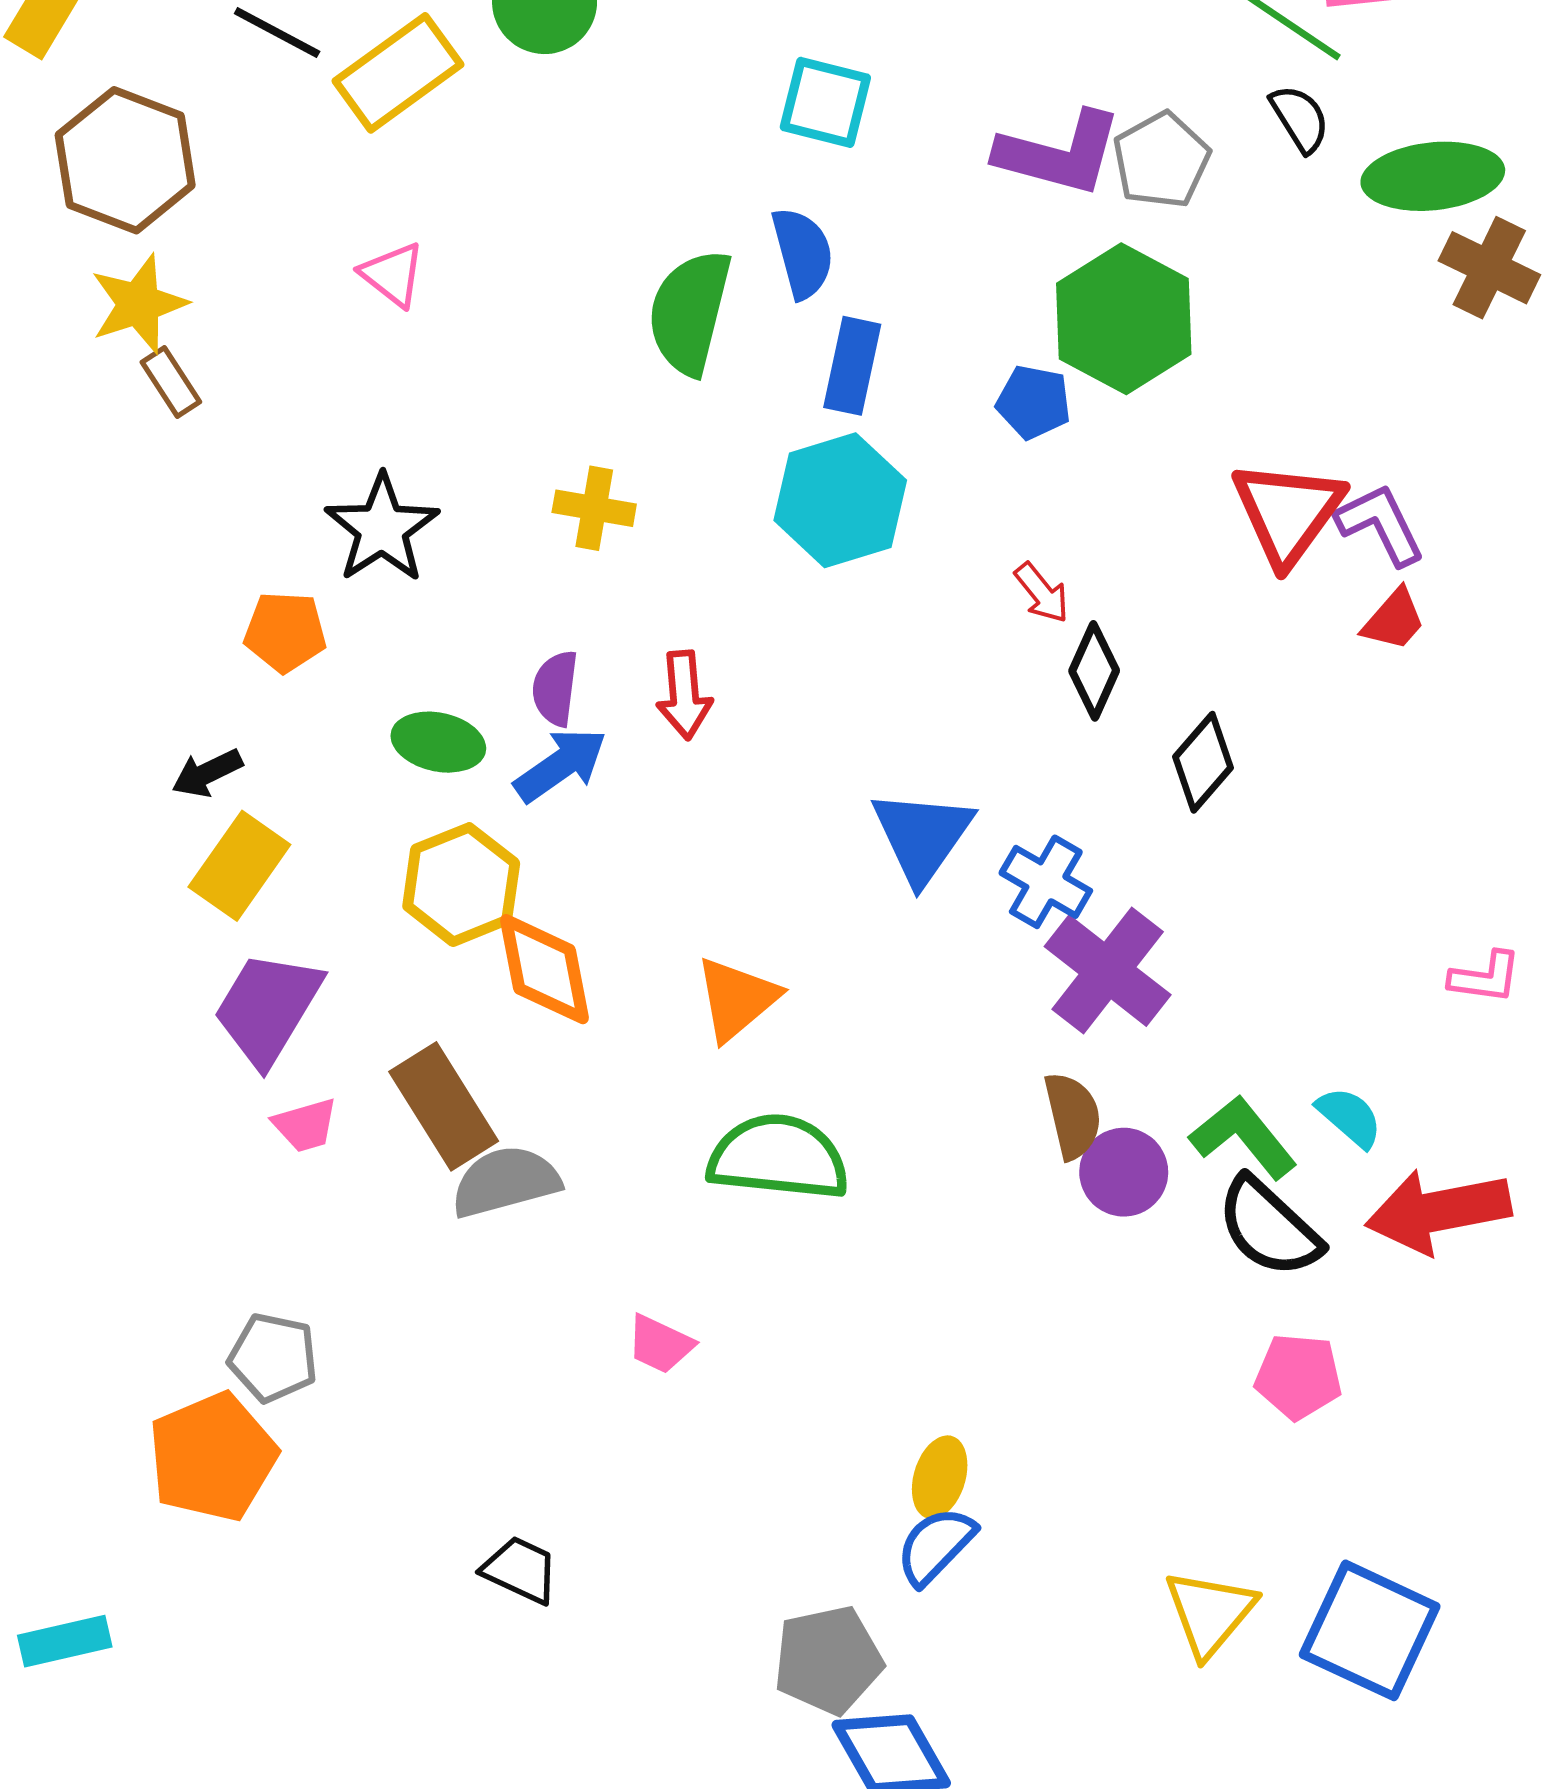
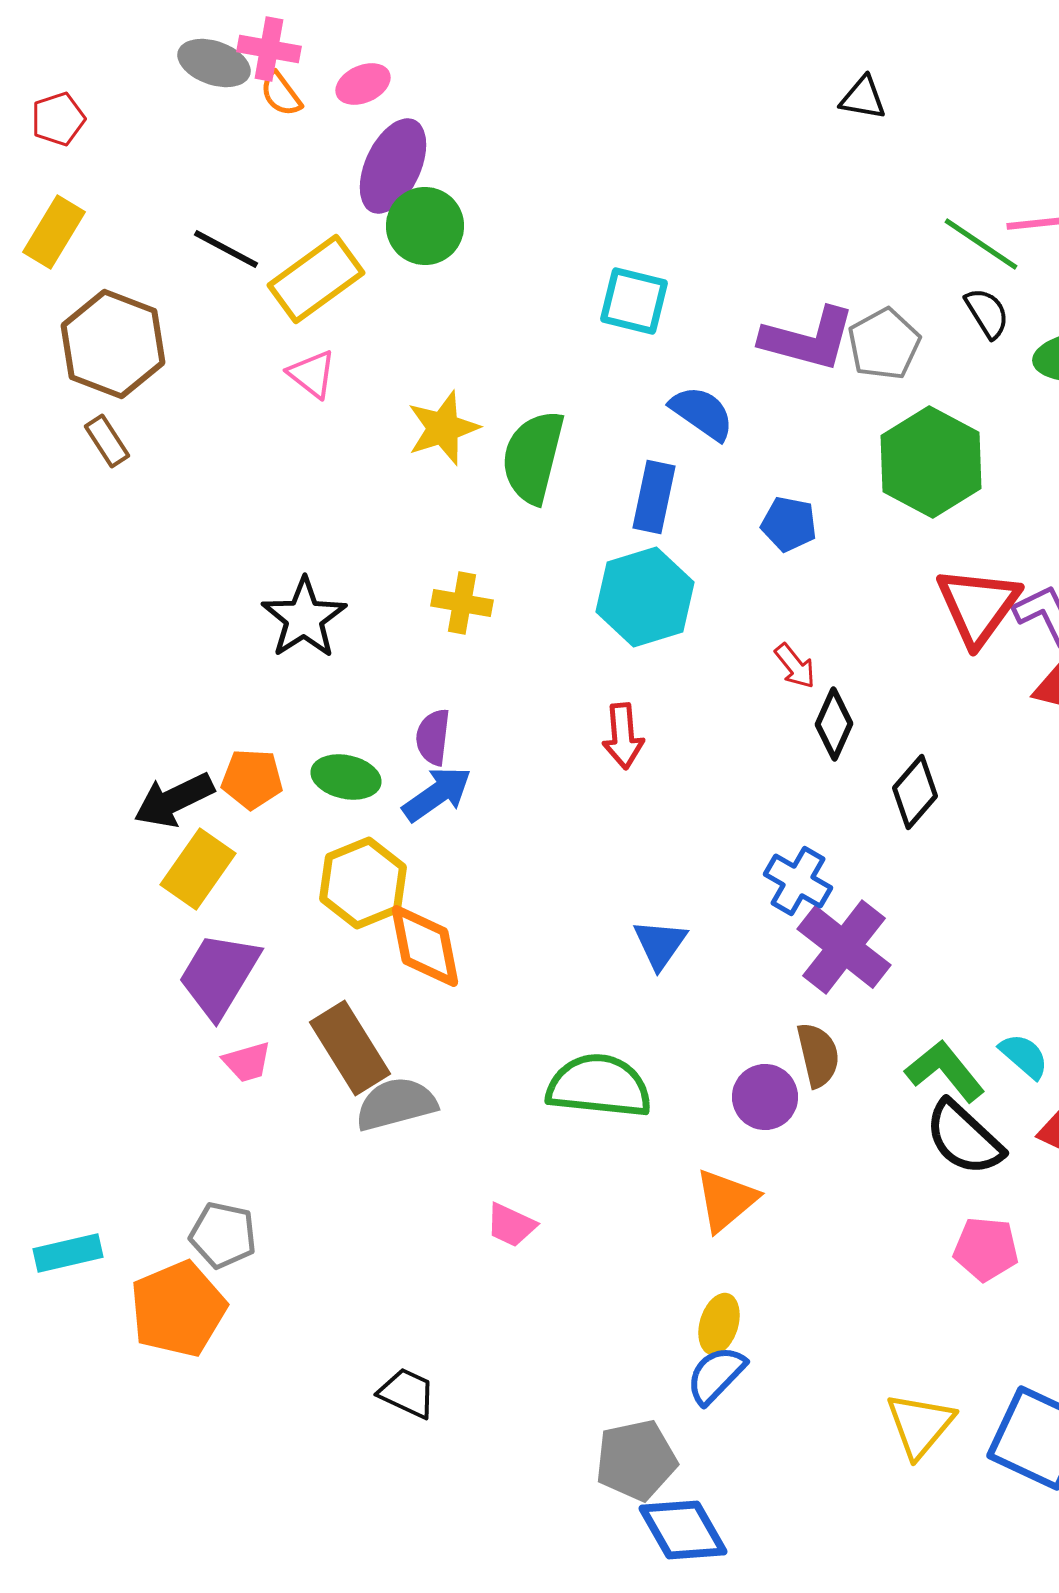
blue semicircle: (803, 253) -> (702, 413), moved, turned -40
pink triangle: (393, 274) -> (312, 374), moved
yellow star: (139, 304) -> (443, 428), moved
green hexagon: (1124, 319) -> (931, 462), moved
brown rectangle: (171, 382) -> (107, 441), moved
orange pentagon: (285, 632) -> (252, 779), moved
red arrow: (684, 695) -> (623, 736), moved
black arrow: (207, 773) -> (174, 800), size x1.5
blue triangle: (922, 836) -> (660, 944), moved, size x0.7
orange triangle: (737, 999) -> (726, 1200), moved
purple circle: (1124, 1172) -> (765, 1097), moved
cyan rectangle: (65, 1641) -> (68, 1253), moved

